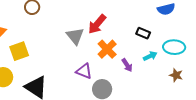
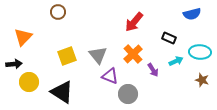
red arrow: (97, 24) -> (134, 22), moved
gray triangle: (75, 36) -> (98, 55), moved
yellow square: (19, 51) -> (67, 56), moved

